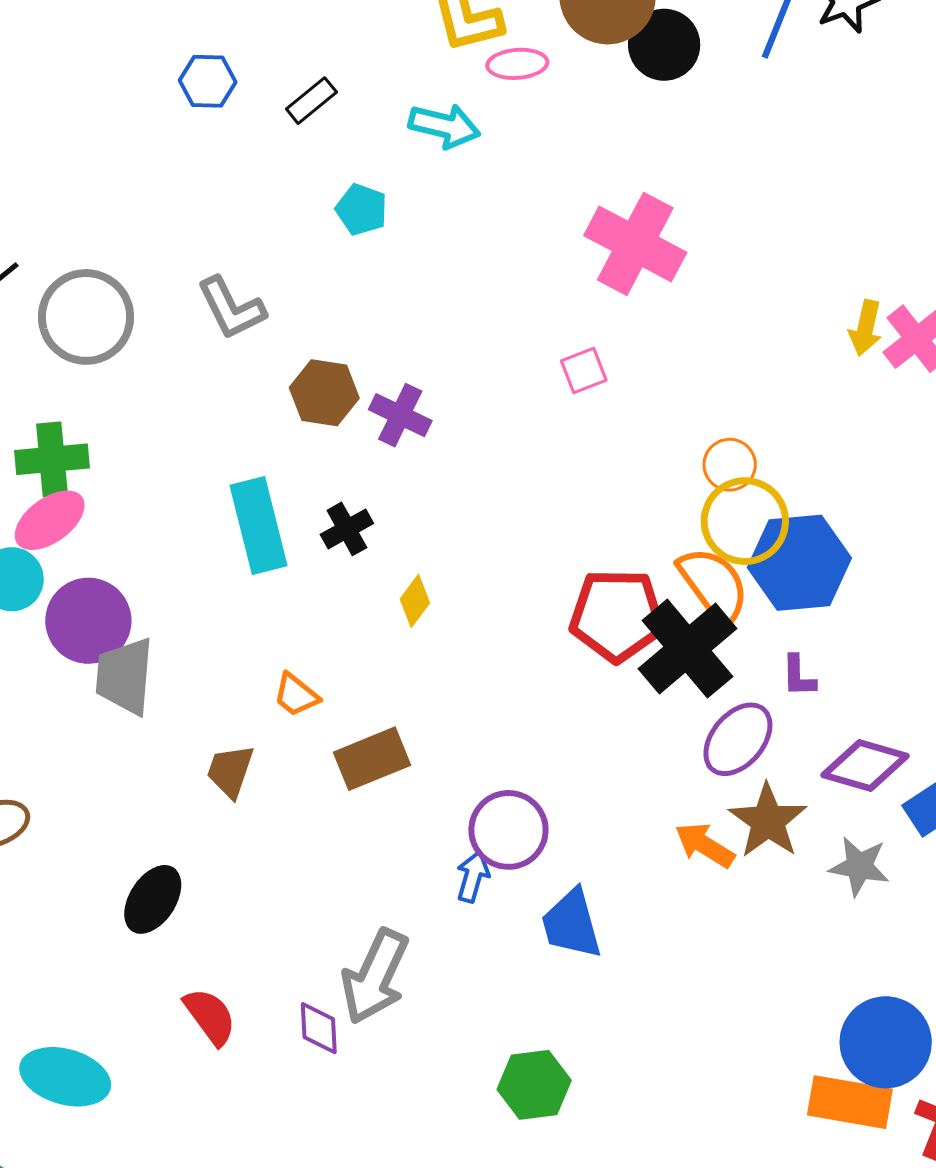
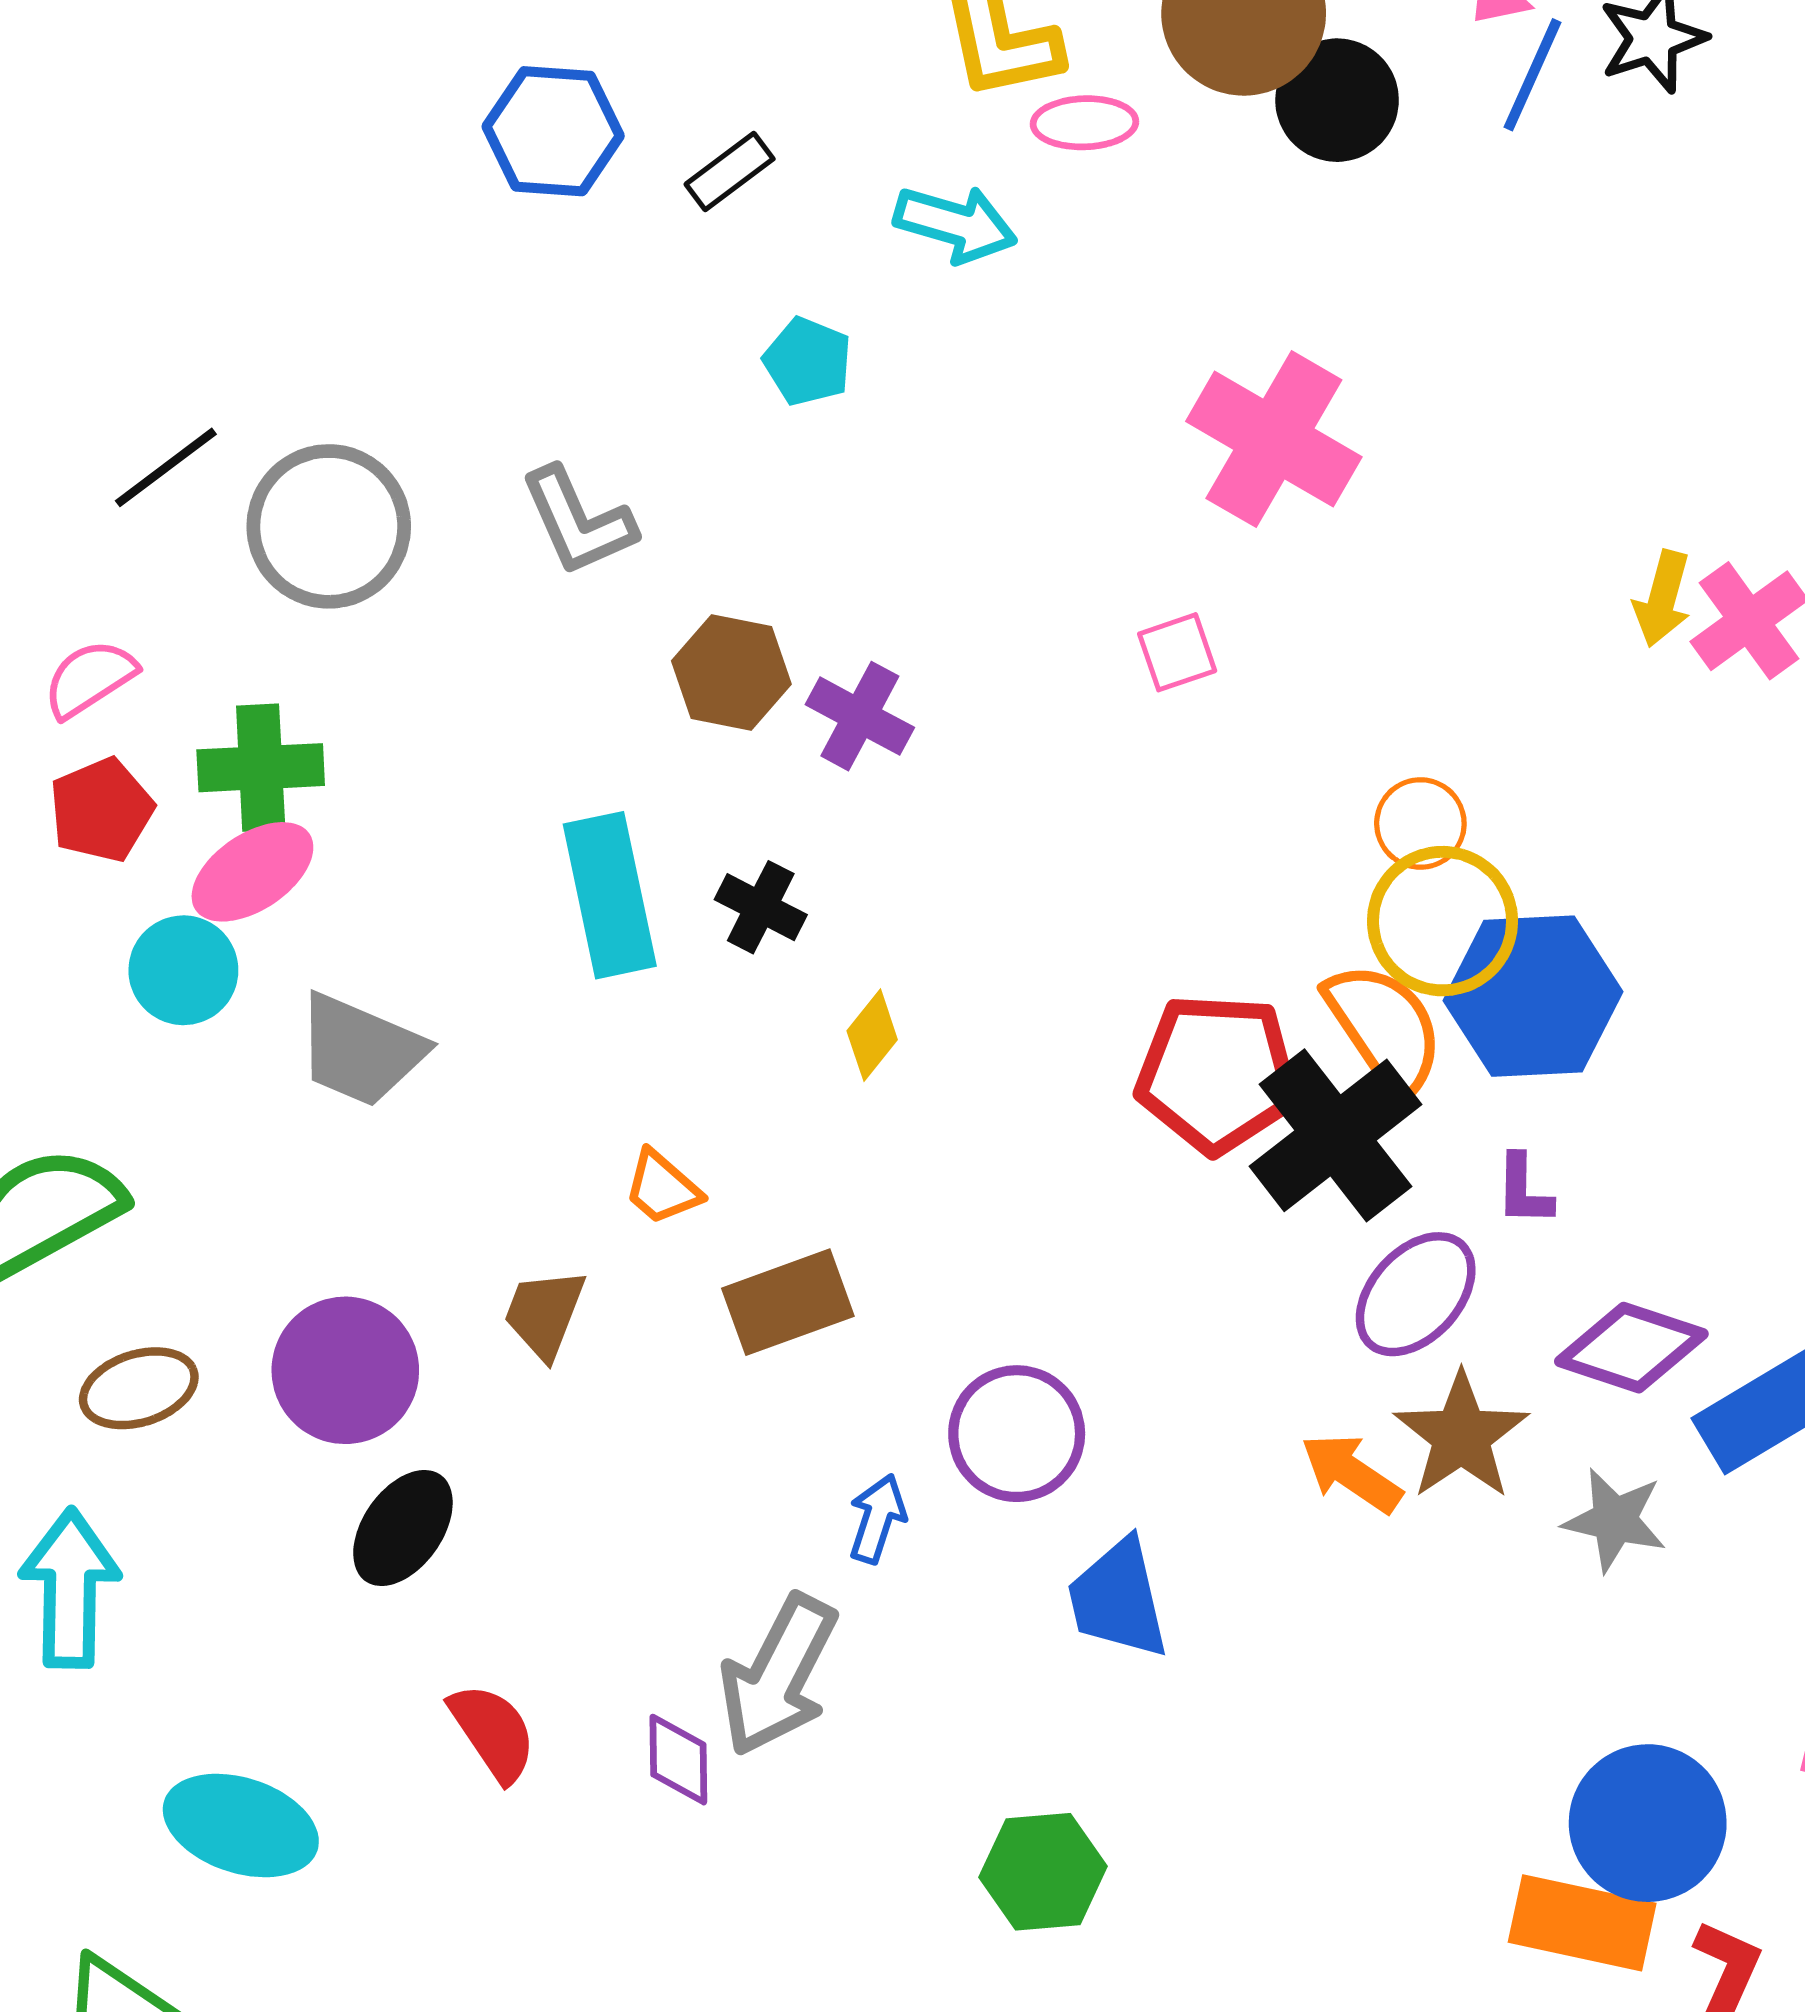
blue hexagon: (208, 81) -> (553, 131), size x1.4
black cross: (347, 529) -> (761, 907), turned -36
purple circle: (88, 621) -> (345, 1370), moved
gray trapezoid: (125, 676) -> (360, 1050), moved, turned -74
blue arrow: (473, 877) -> (877, 1519), moved

